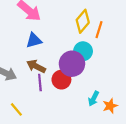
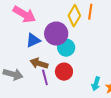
orange line: (99, 30) -> (90, 12), moved
cyan circle: (83, 51) -> (66, 48), moved
purple circle: (72, 64) -> (56, 34), moved

